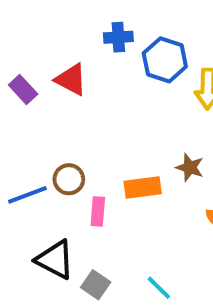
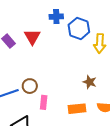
red triangle: (71, 80) -> (32, 37), turned 30
orange rectangle: (143, 188) -> (77, 109), moved

